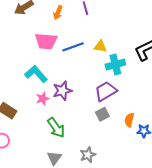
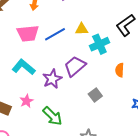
purple trapezoid: (106, 91) -> (75, 66), moved
pink star: (43, 99) -> (27, 101), moved
orange semicircle: (129, 120) -> (120, 70), moved

